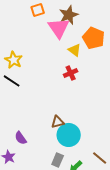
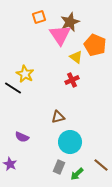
yellow star: (14, 60) -> (25, 74), moved
brown triangle: (58, 122) -> (58, 117), moved
purple semicircle: (21, 138) -> (22, 137), moved, turned -32

